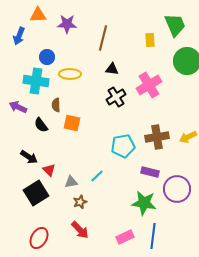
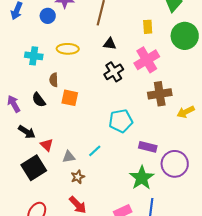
yellow rectangle: (150, 40) -> (148, 27), moved
blue circle: (47, 57) -> (48, 16), moved
cyan cross: (36, 81) -> (34, 56), size x0.7
purple arrow: (18, 107) -> (14, 104), moved, turned 36
brown cross: (157, 137) -> (160, 94), moved
green star: (144, 203) -> (142, 178), turned 30

